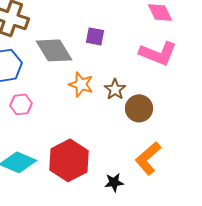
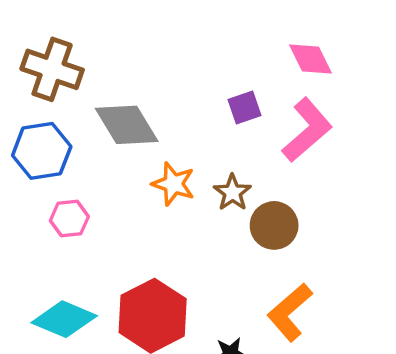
purple square: (95, 36) -> (245, 108), moved, turned -30
pink L-shape: (158, 53) -> (307, 130), turned -63

